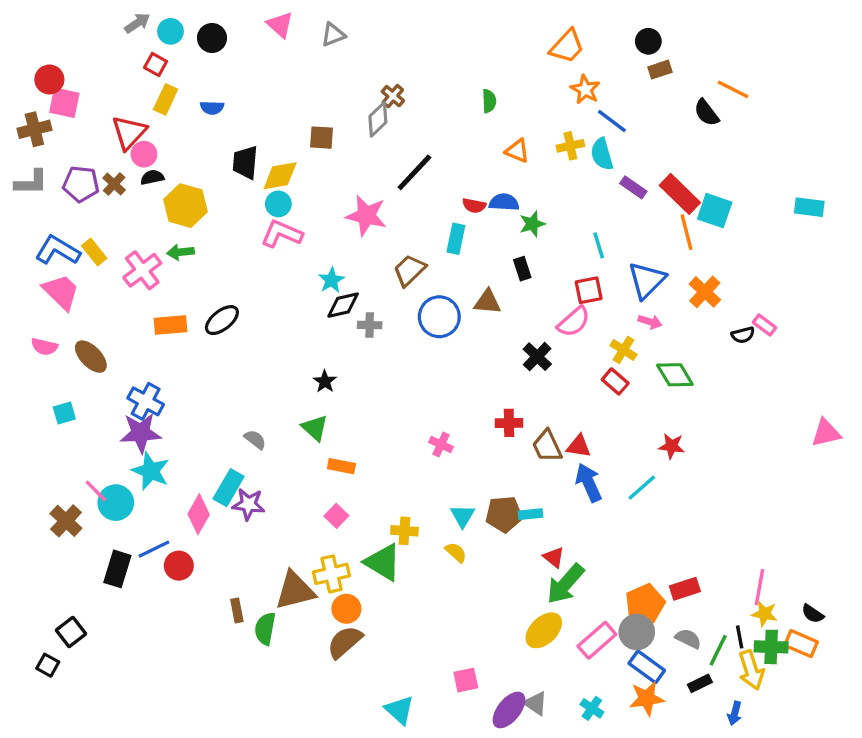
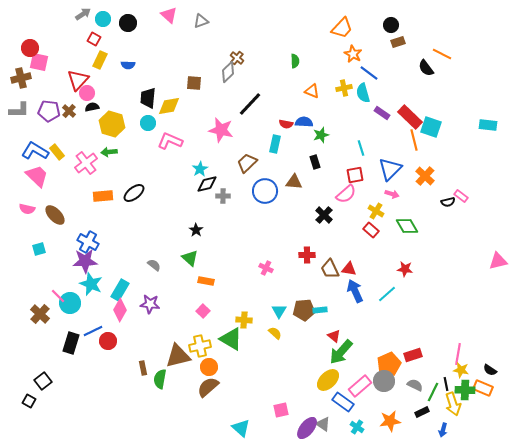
cyan circle: (278, 204) -> (148, 123), moved
cyan rectangle: (229, 488) -> (120, 290), moved
blue rectangle: (647, 667) -> (343, 402), moved

